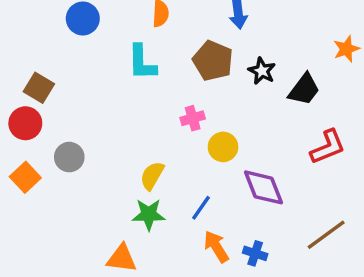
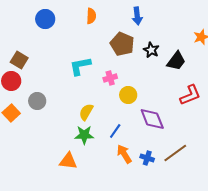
cyan L-shape: (142, 62) -> (80, 66), moved, turned 80
brown line: (326, 235) -> (175, 153), moved

